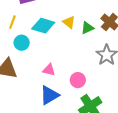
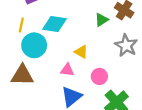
yellow triangle: (69, 22) -> (81, 52), moved
cyan circle: (22, 43) -> (34, 45), size x1.5

